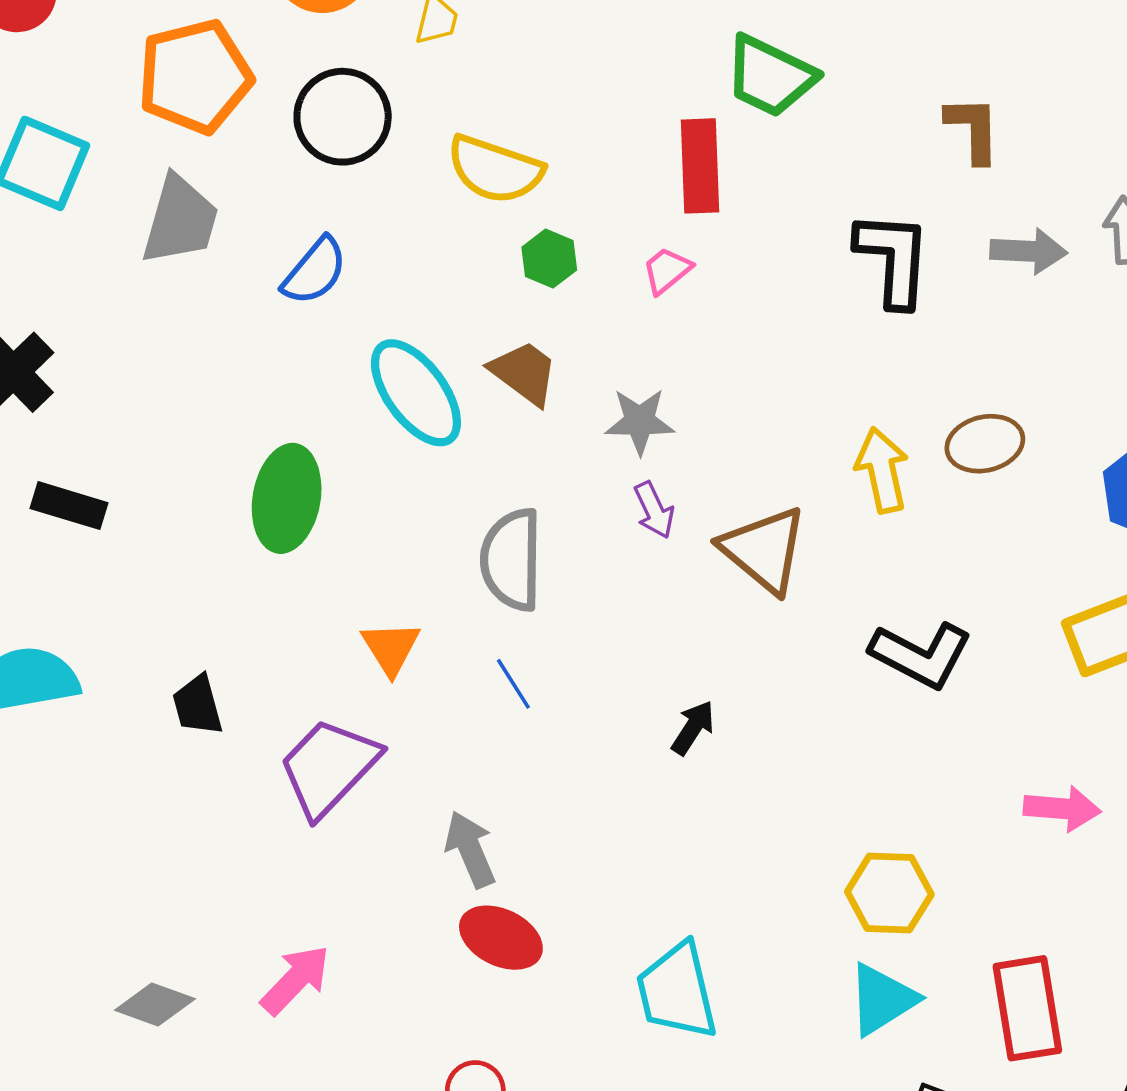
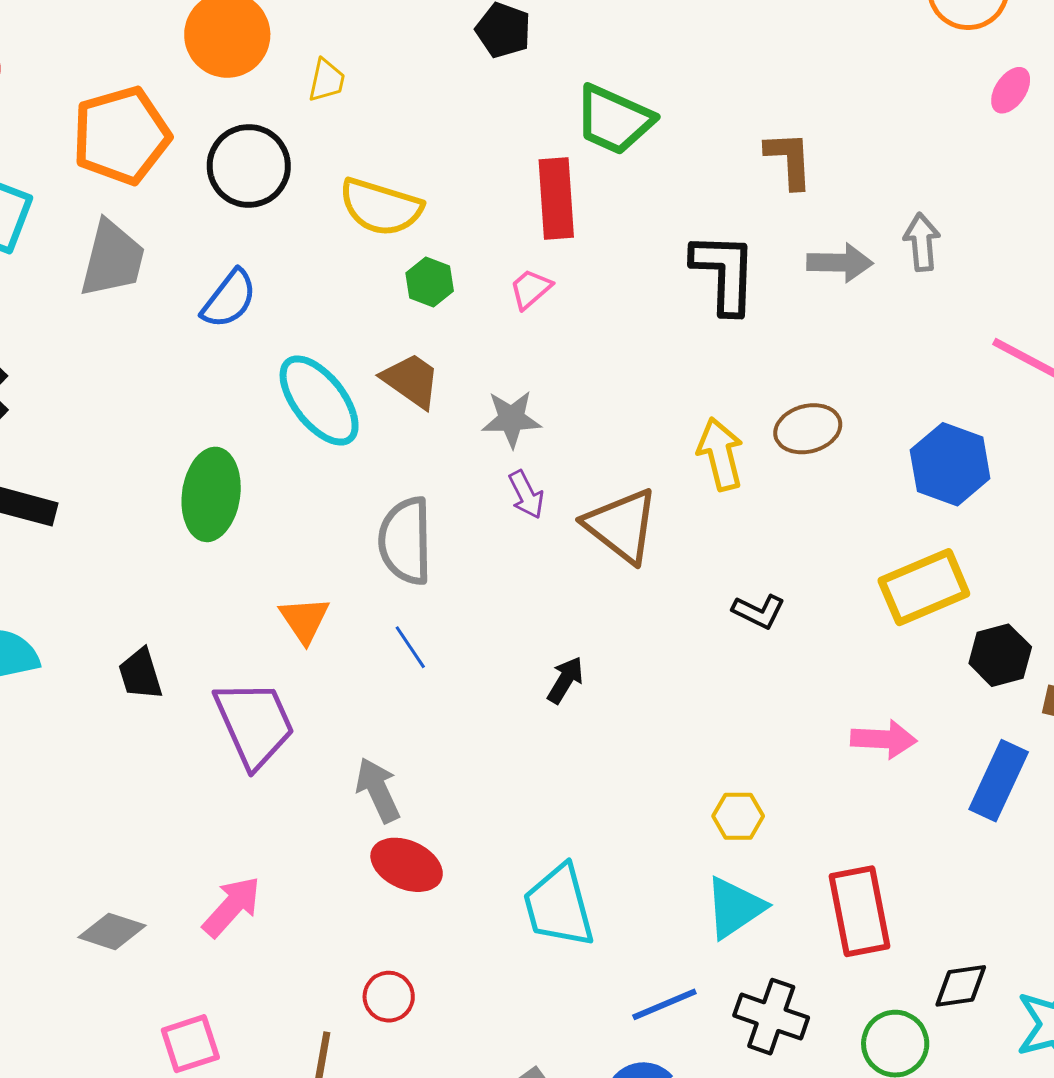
black L-shape: (921, 655) -> (759, 611), size x0.6
purple trapezoid: (329, 767) -> (254, 724), turned 114
yellow hexagon: (889, 893) -> (738, 816), size x0.7

